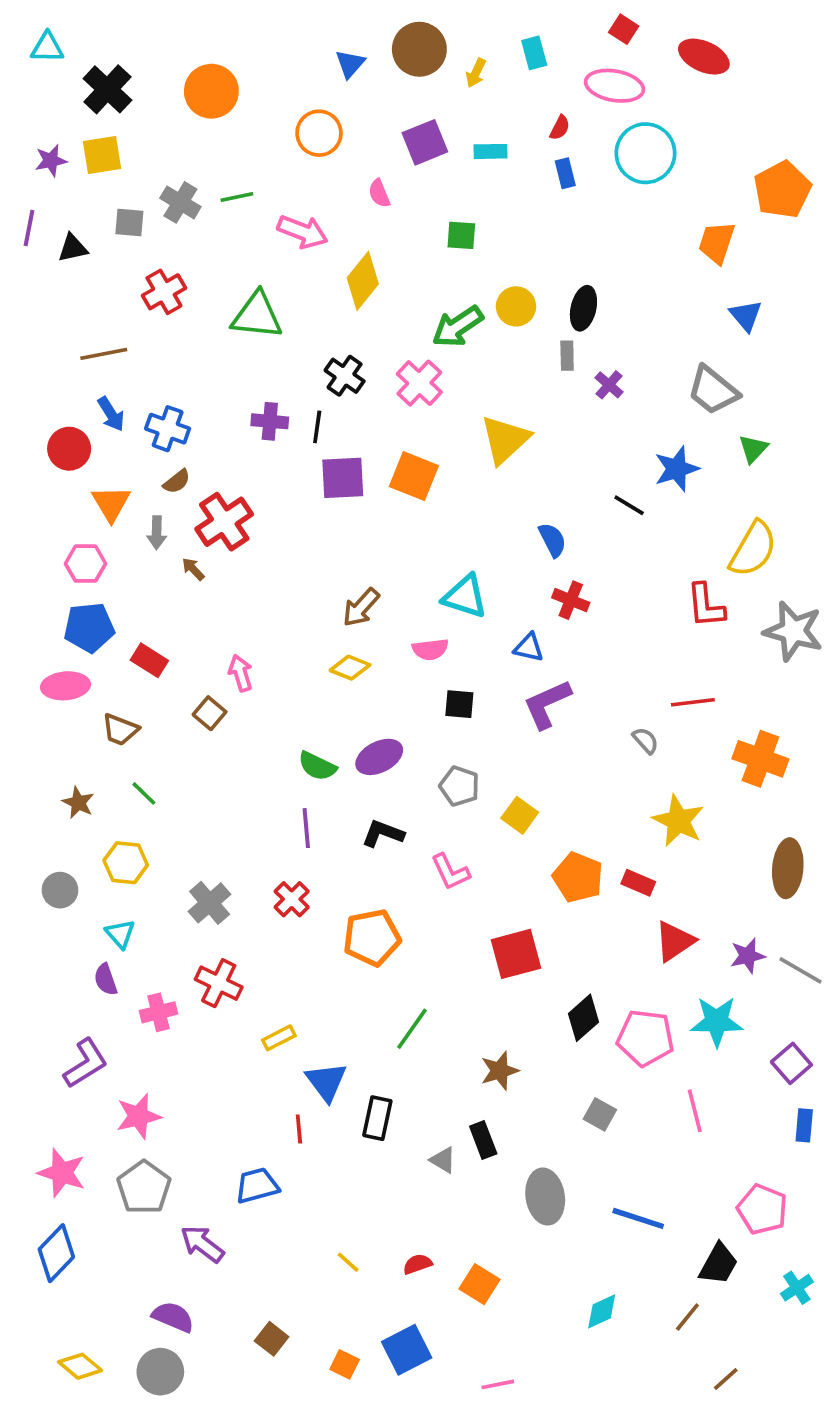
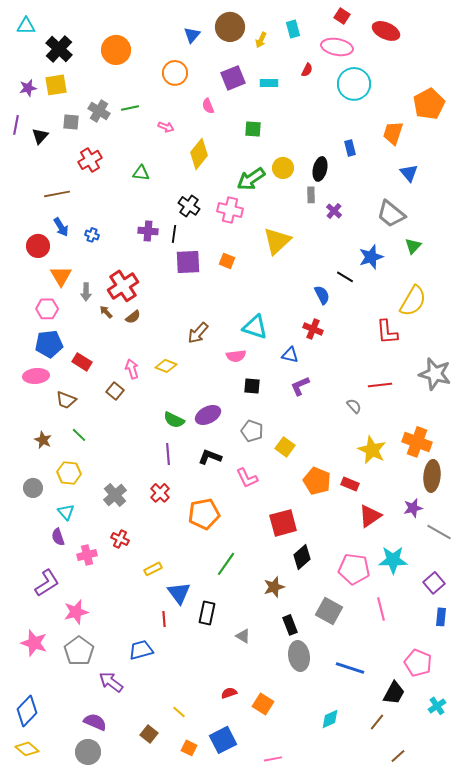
blue rectangle: (565, 173) -> (350, 148), moved
pink arrow: (303, 232) -> (166, 127), size x0.6
black triangle: (73, 248) -> (40, 136), turned -36
green triangle: (257, 316) -> (141, 173), size x0.6
pink cross: (419, 383) -> (230, 210), turned -30
blue cross: (168, 429) -> (92, 235), size x0.6
orange square: (414, 476) -> (227, 261), size x0.6
brown semicircle: (177, 482) -> (133, 317), moved
blue semicircle: (552, 540) -> (322, 295), moved
gray star: (793, 631) -> (435, 374), moved
yellow diamond: (350, 668) -> (166, 366), moved
purple L-shape: (547, 704) -> (300, 386), size x0.7
orange cross: (760, 759) -> (417, 442), moved
purple star: (748, 956) -> (413, 508), moved
red cross: (219, 983) -> (120, 539), size x0.7
black diamond: (583, 1018) -> (302, 557), moved
gray square: (600, 1114) -> (329, 611), size x1.5
black rectangle: (483, 1140) -> (290, 625), moved
blue diamond: (56, 1253) -> (27, 711), moved
yellow line: (348, 1262) -> (179, 712), moved
yellow diamond: (80, 1366) -> (27, 749), moved

